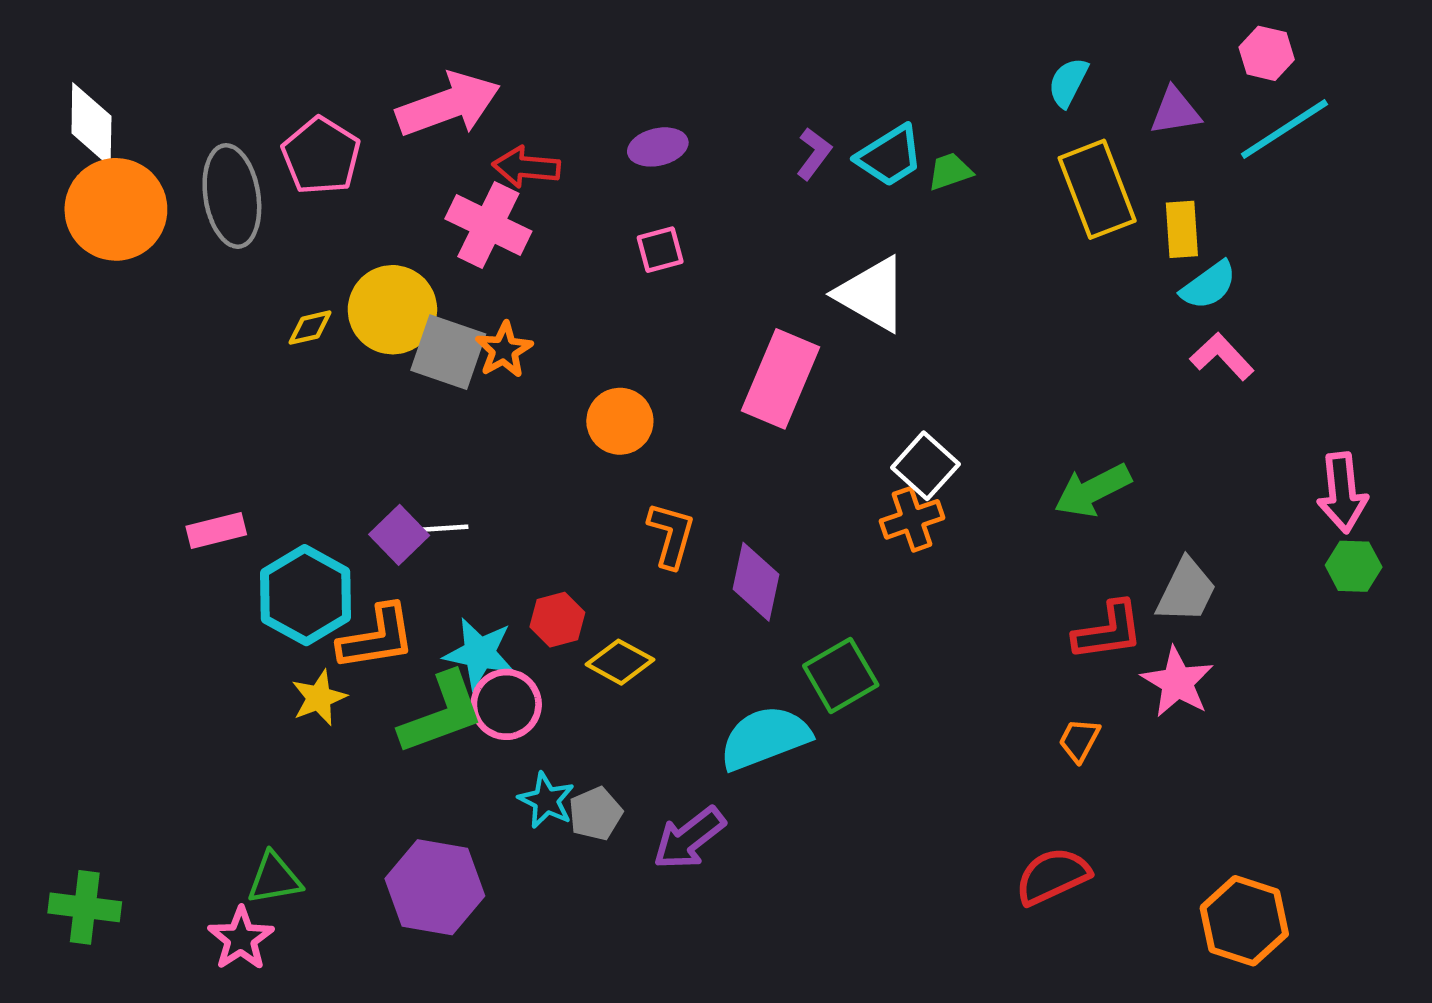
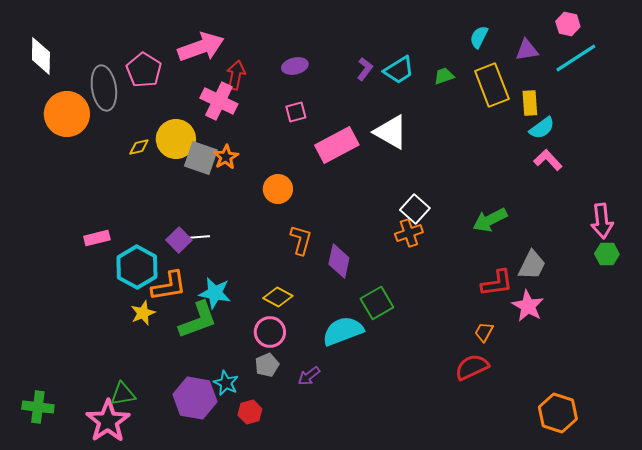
red arrow: (526, 167) -> (236, 75), turned 96
green trapezoid: (950, 171) -> (444, 76), moved
orange circle: (116, 209) -> (67, 114), moved
pink rectangle: (780, 379) -> (337, 145), moved, turned 39
red hexagon: (557, 620) -> (250, 412), moved
pink circle: (506, 704) -> (270, 332), moved
cyan star: (546, 800) -> (226, 383), moved
purple arrow: (689, 838) -> (309, 376), size x0.7
red semicircle: (1053, 876) -> (472, 367), moved
pink star: (241, 939) -> (108, 421), size x1.5

